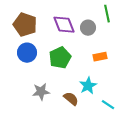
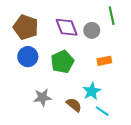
cyan line: (108, 105) -> (102, 111), moved

